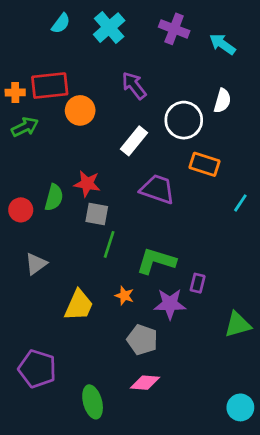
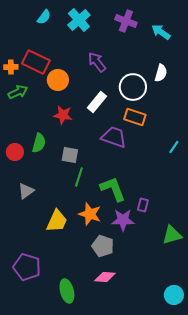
red rectangle: (50, 86) -> (36, 62), turned 32
orange rectangle: (204, 164) -> (135, 117), moved
red star: (87, 184) -> (63, 115), moved
green L-shape: (156, 261) -> (113, 189), turned 52
orange star: (124, 296) -> (90, 214), size x1.6

